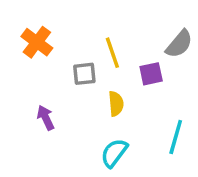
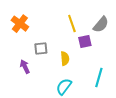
yellow line: (112, 53) -> (72, 24), moved
gray square: (84, 74) -> (41, 49), moved

